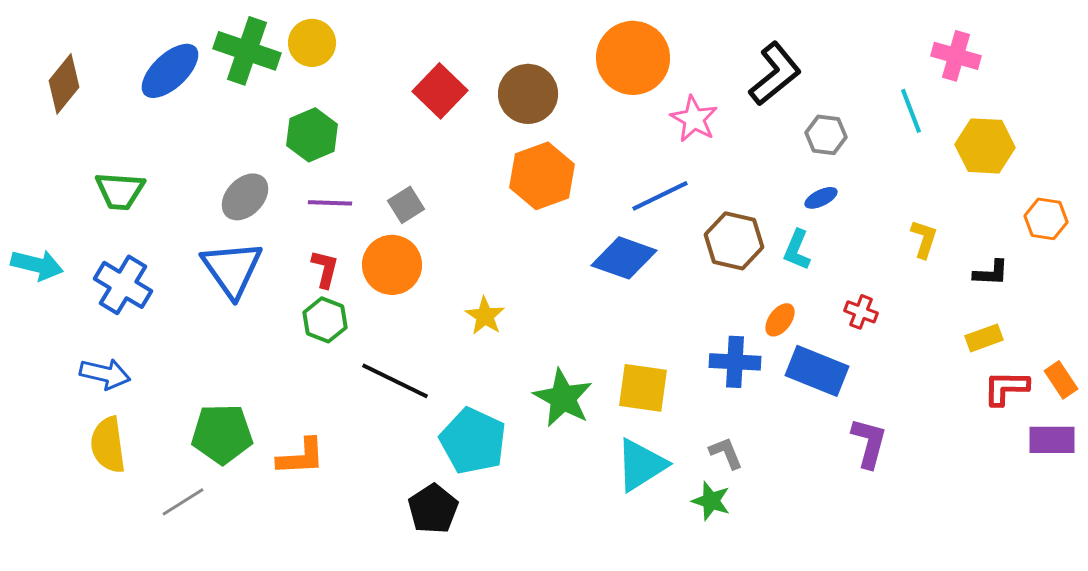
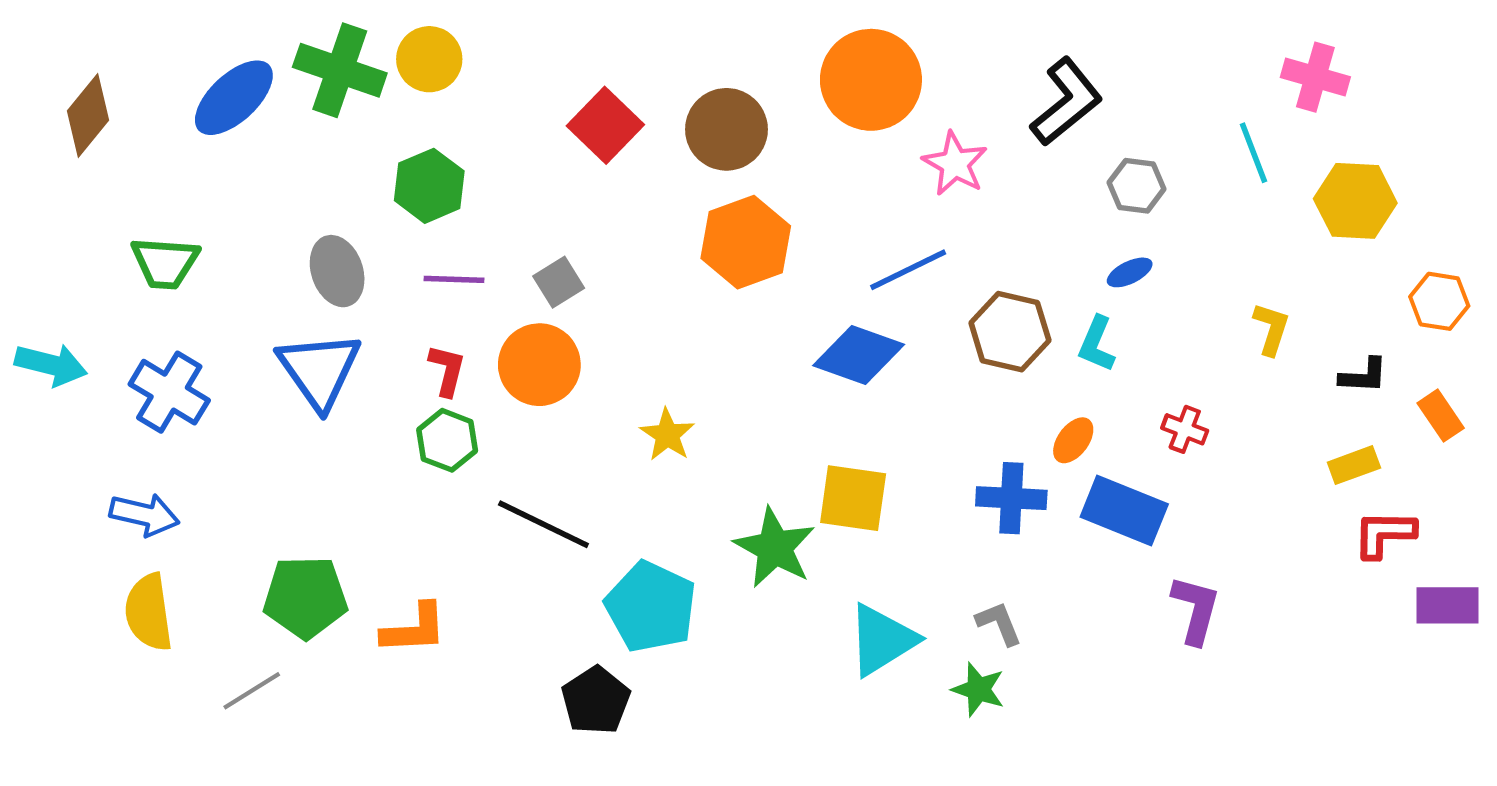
gray ellipse: (245, 197) -> (337, 271), turned -63
orange rectangle: (1061, 380) -> (1441, 416), moved
yellow square: (643, 388) -> (853, 498), moved

